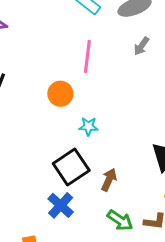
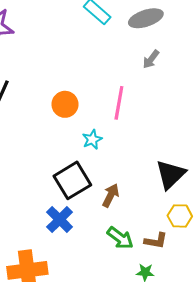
pink line: (87, 57) -> (119, 103), moved
cyan star: (88, 126) -> (92, 139), turned -30

